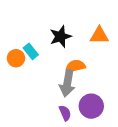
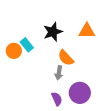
orange semicircle: (75, 66) -> (66, 58), turned -120
gray arrow: (67, 83) -> (59, 73), size x0.6

